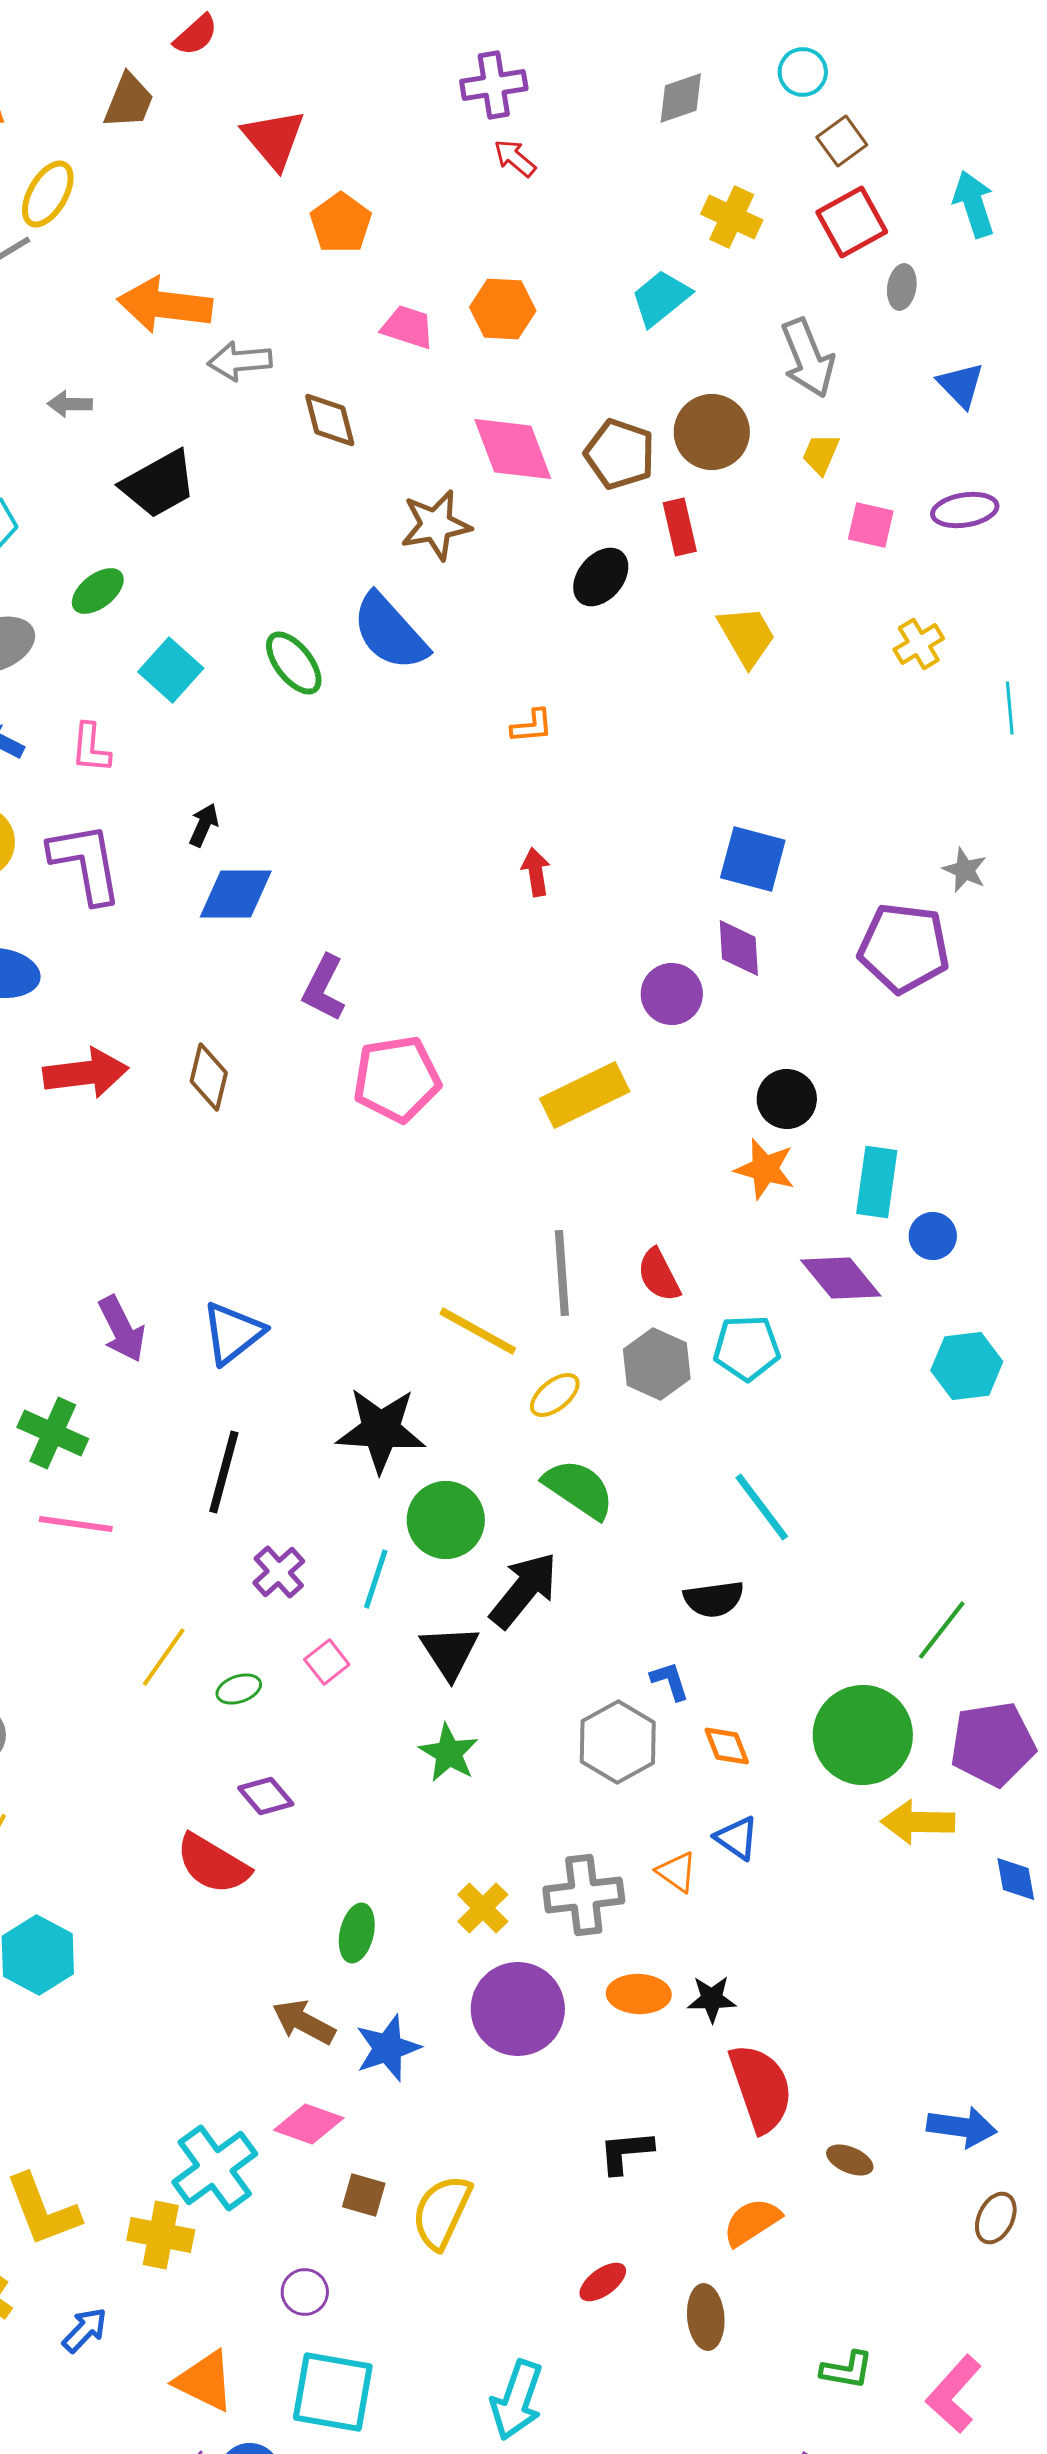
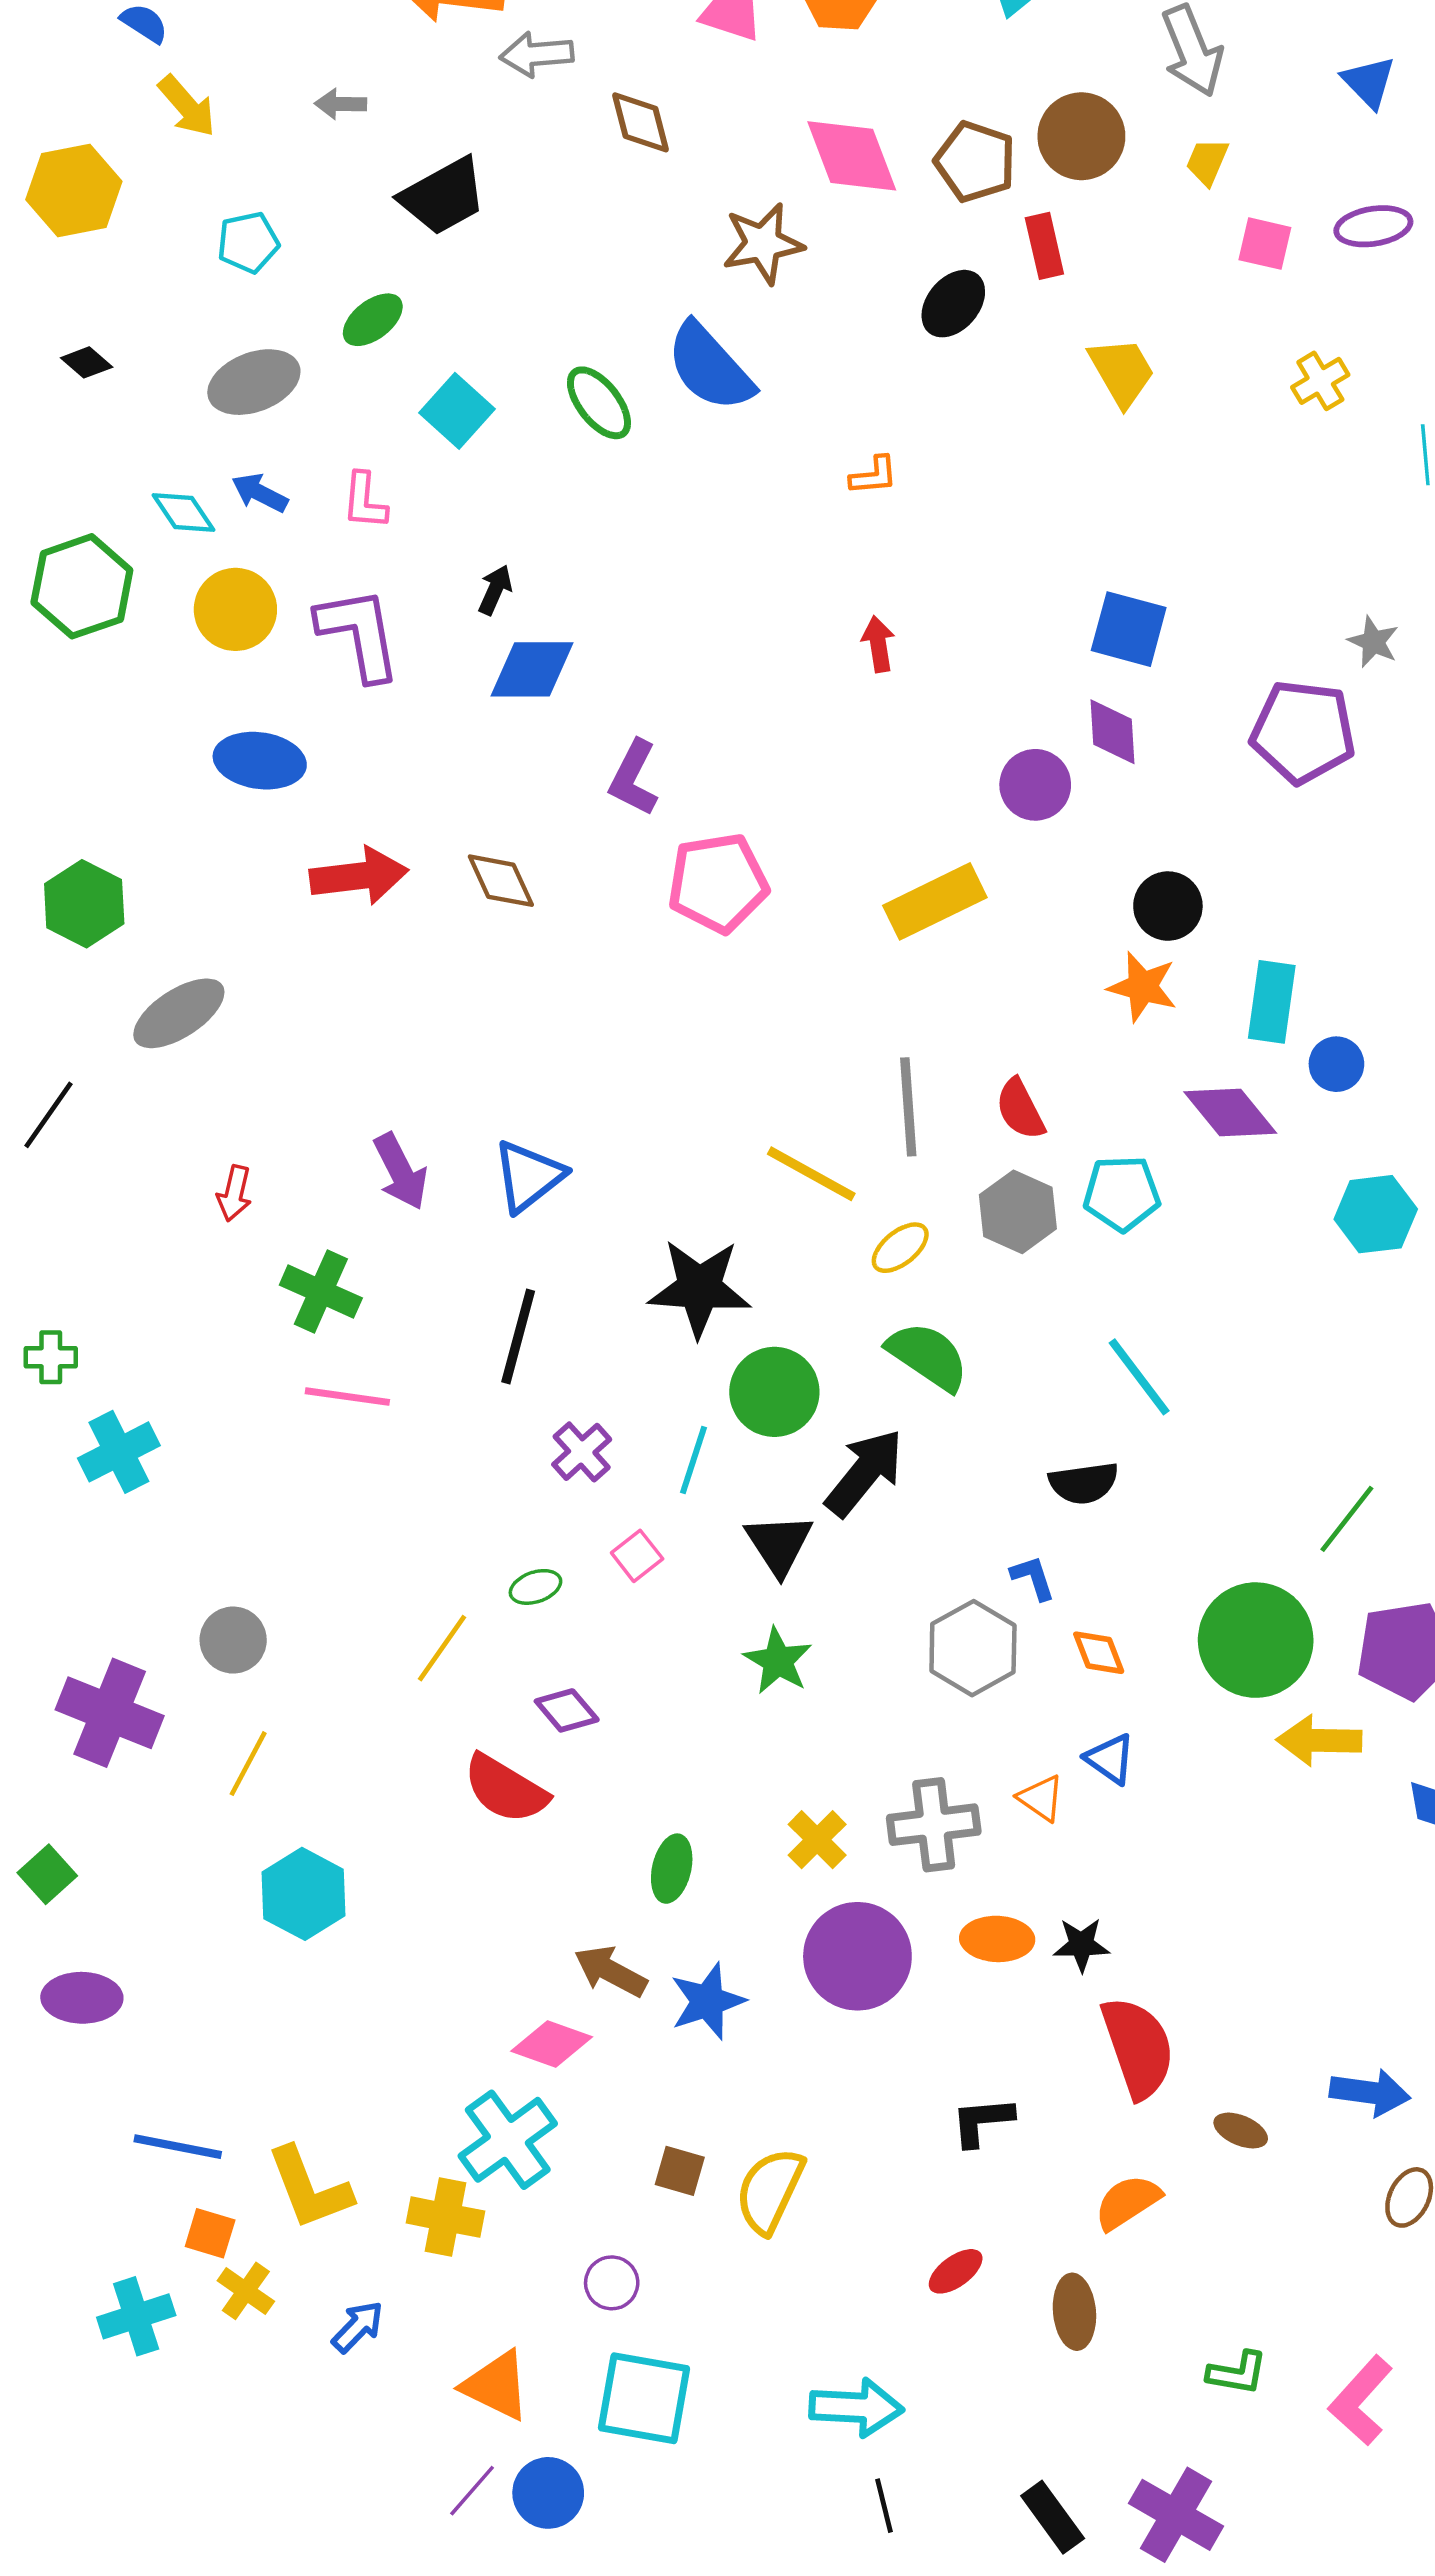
brown diamond: (209, 1077) -> (501, 881), turned -38
yellow line: (164, 1657) -> (442, 1648), moved
pink diamond: (309, 2124) -> (552, 2044), moved
cyan arrow: (517, 2400) -> (856, 2408), turned -106

